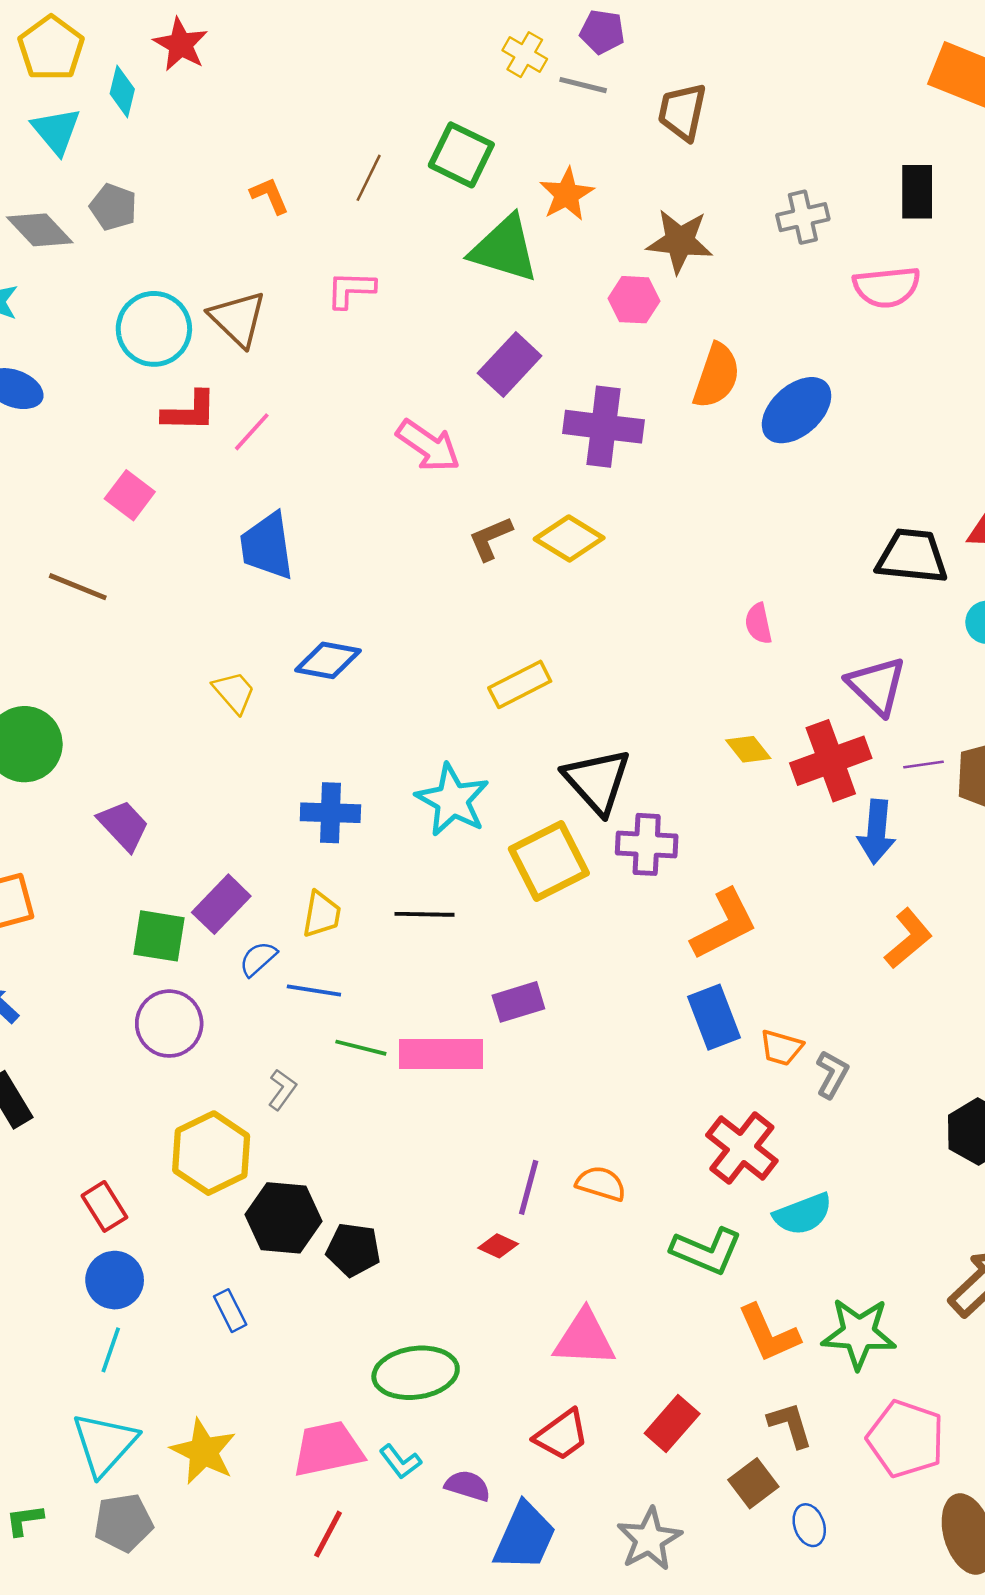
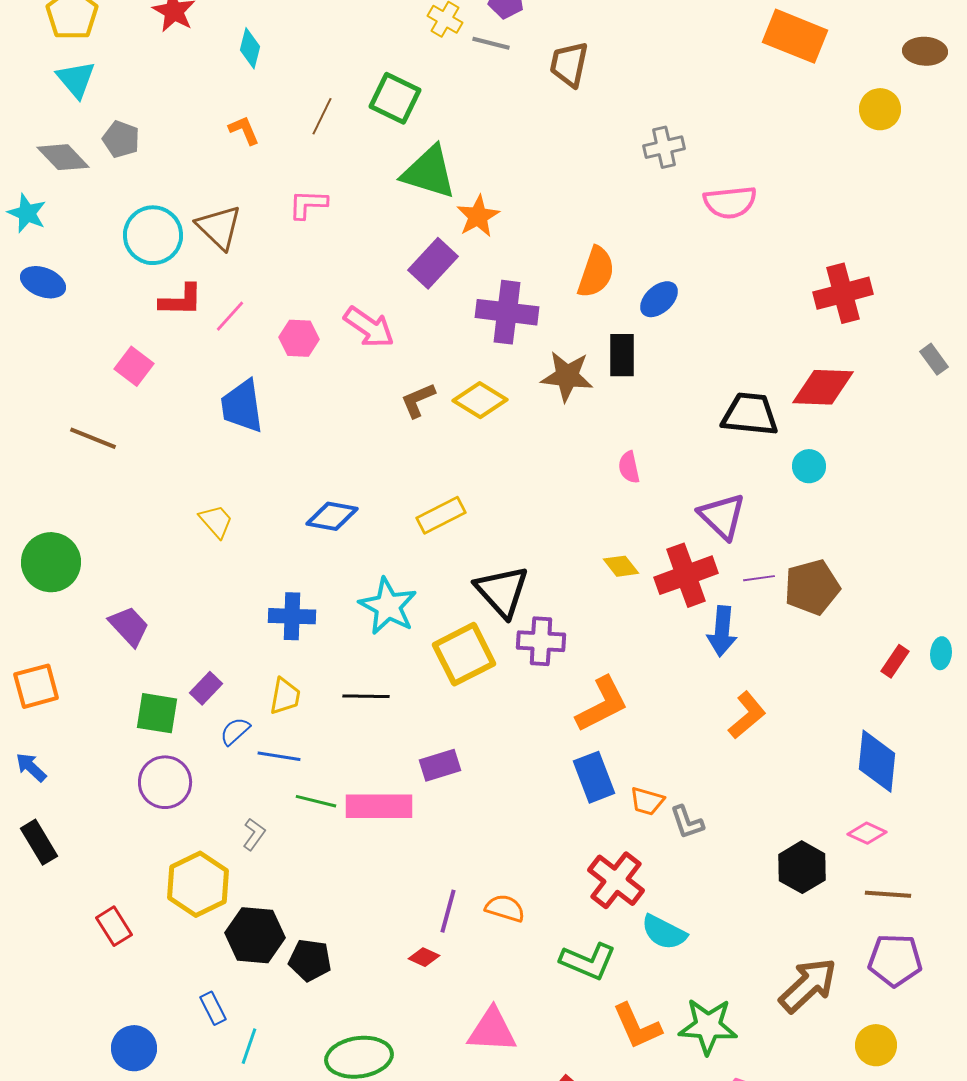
cyan diamond: (122, 91) -> (250, 48), moved
black rectangle: (917, 192) -> (622, 355), moved
orange star: (567, 194) -> (478, 216), moved
brown star: (680, 241) -> (567, 376), moved
pink hexagon: (634, 300) -> (299, 338), moved
blue ellipse: (797, 410) -> (659, 299), size x0.7
blue diamond: (328, 660) -> (332, 516), moved
purple rectangle: (221, 904) -> (206, 688), size x0.7
gray L-shape: (832, 1074) -> (687, 822), turned 132
cyan semicircle: (803, 1214) -> (664, 932), turned 48
blue circle: (115, 1280) -> (134, 1048), moved
cyan line: (111, 1350) -> (249, 1046), moved

